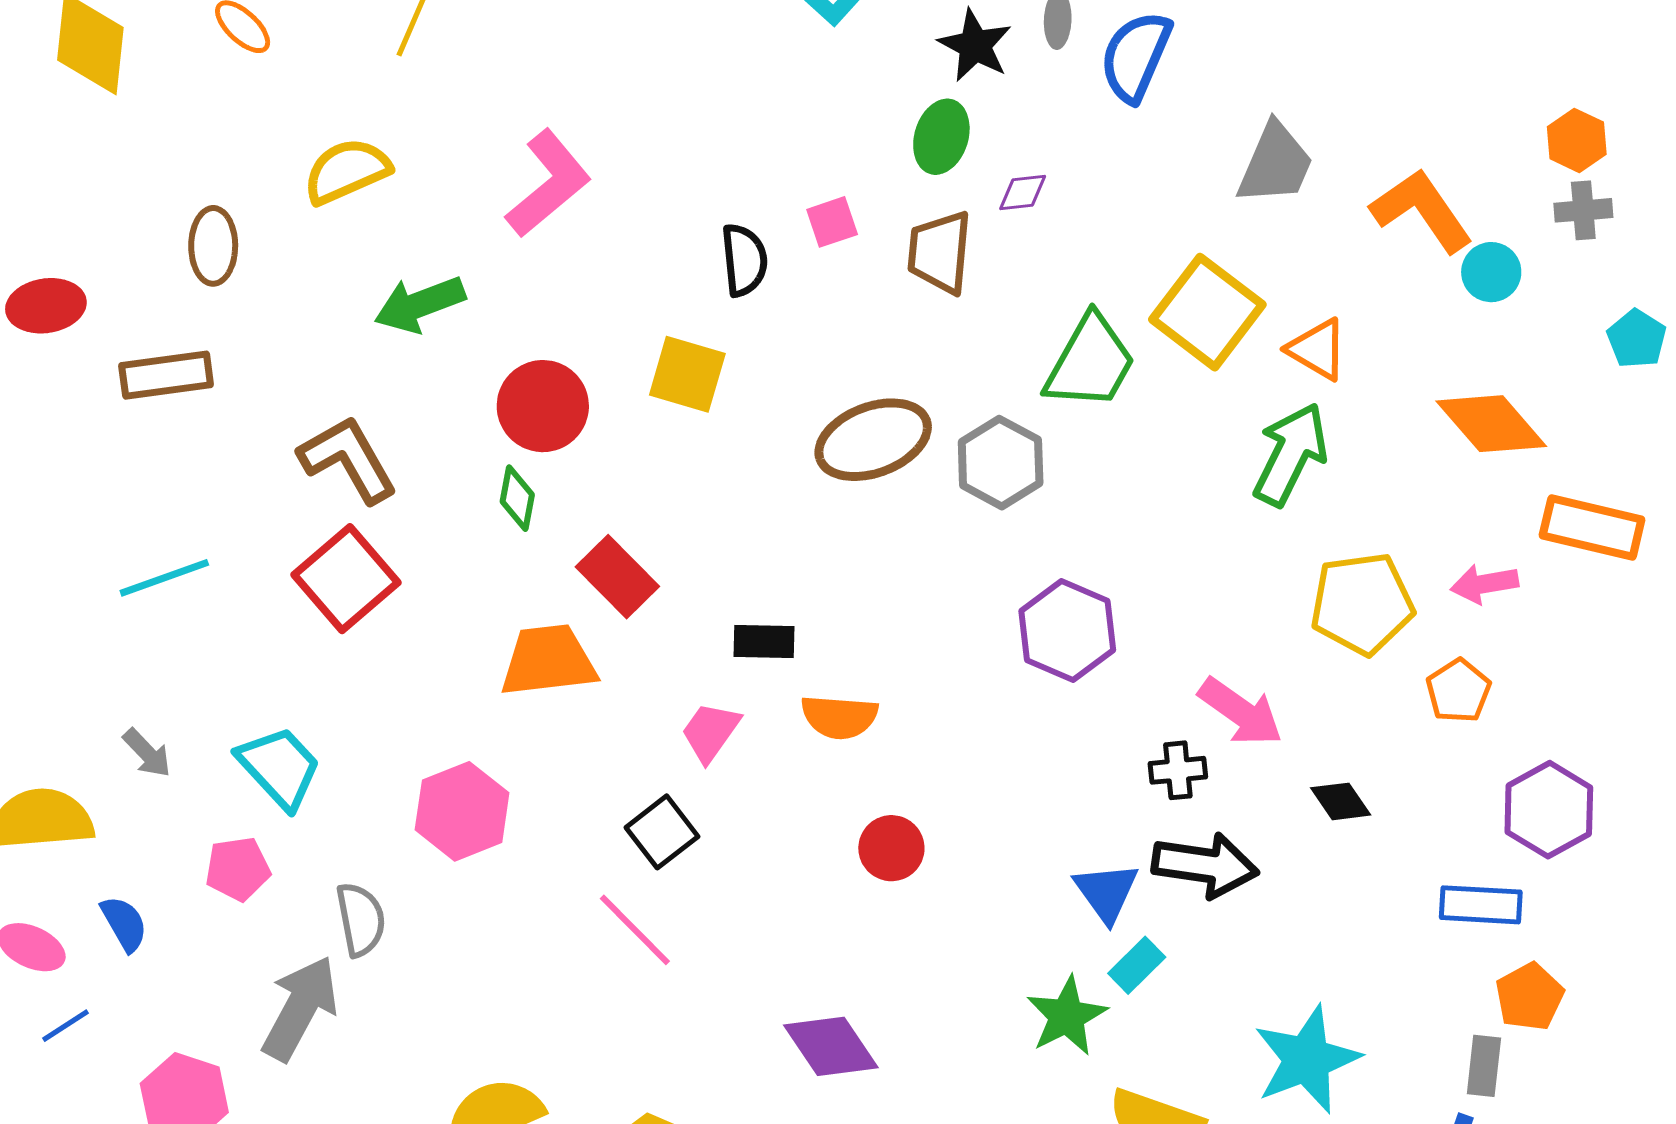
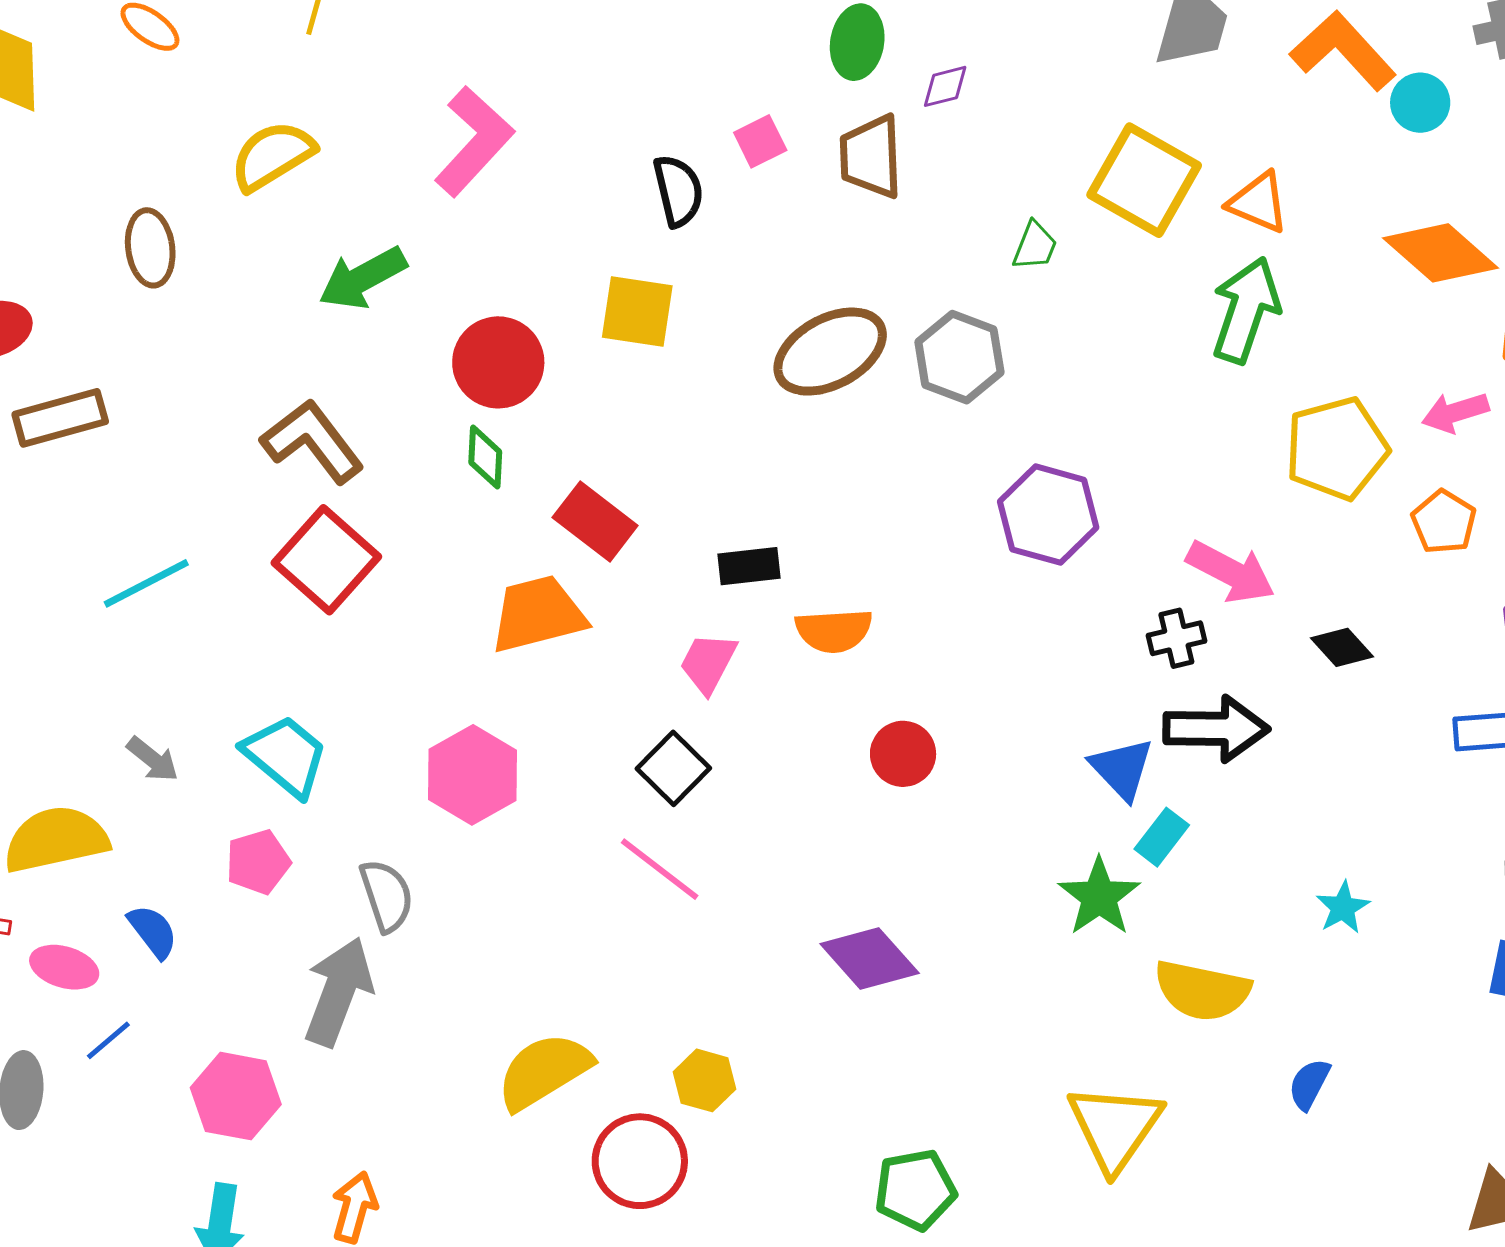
green trapezoid: (1090, 362) -> (1035, 246), size x0.5
brown rectangle: (166, 375) -> (60, 418), moved
cyan star: (1307, 1059) -> (1343, 908), size x0.5

